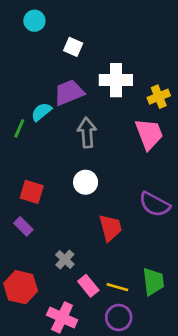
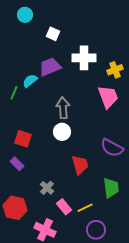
gray arrow: (87, 133) -> (63, 108), moved
green trapezoid: (153, 282) -> (111, 188), moved
yellow line: (117, 287) -> (85, 208), turned -42
purple circle: (119, 317) -> (96, 230), moved

